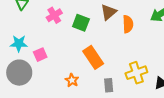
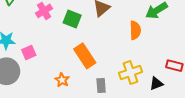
orange semicircle: (128, 24) -> (135, 30), moved

